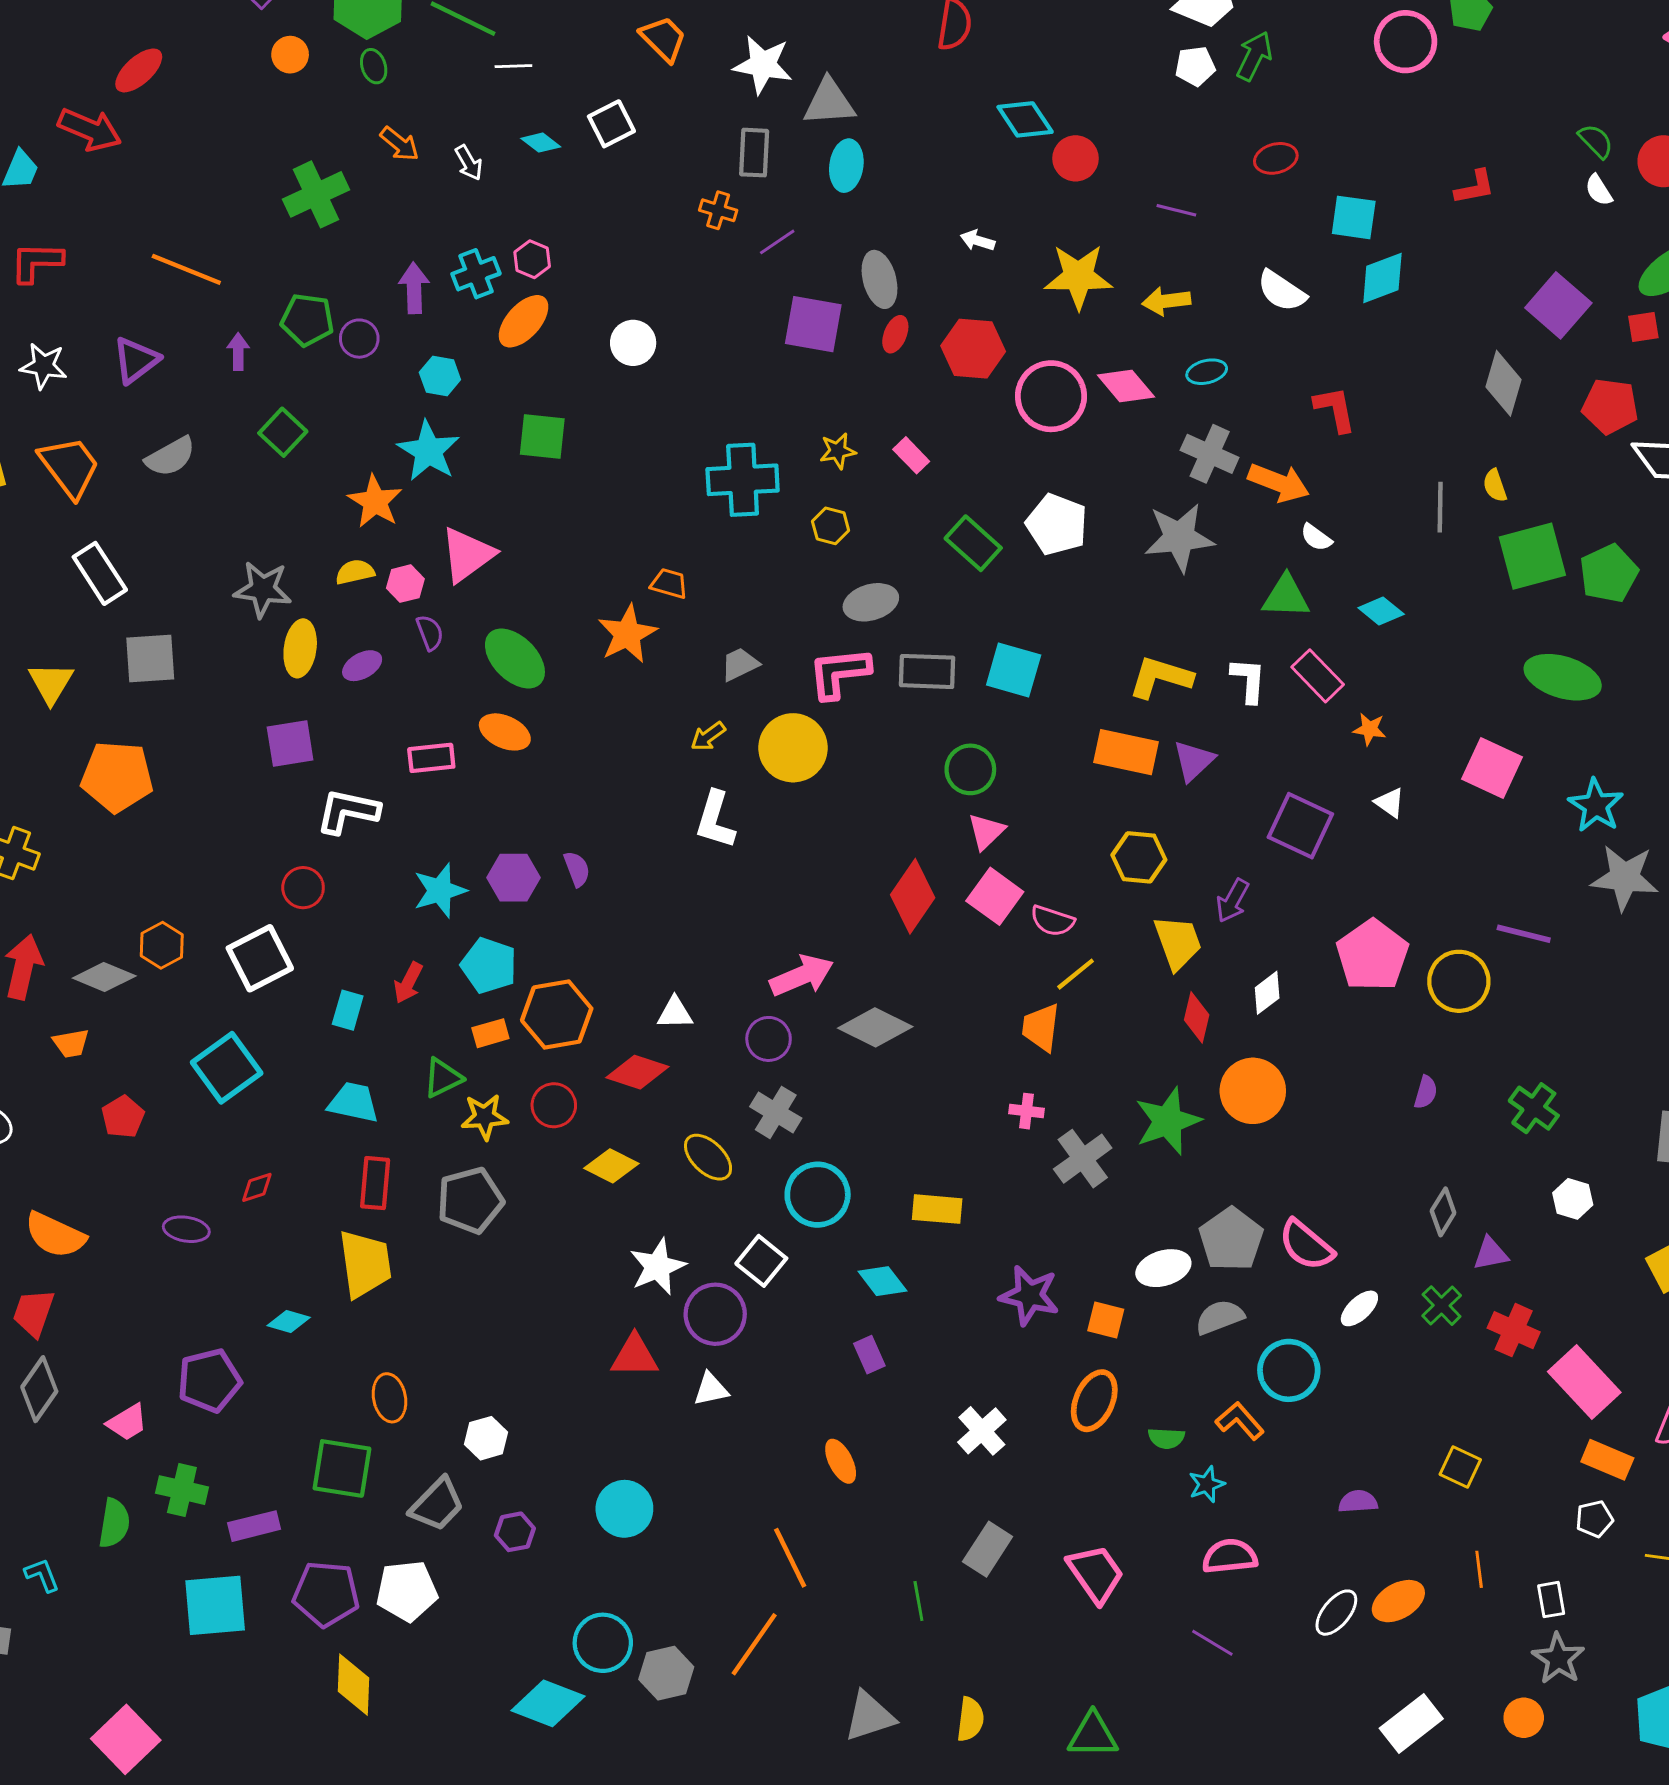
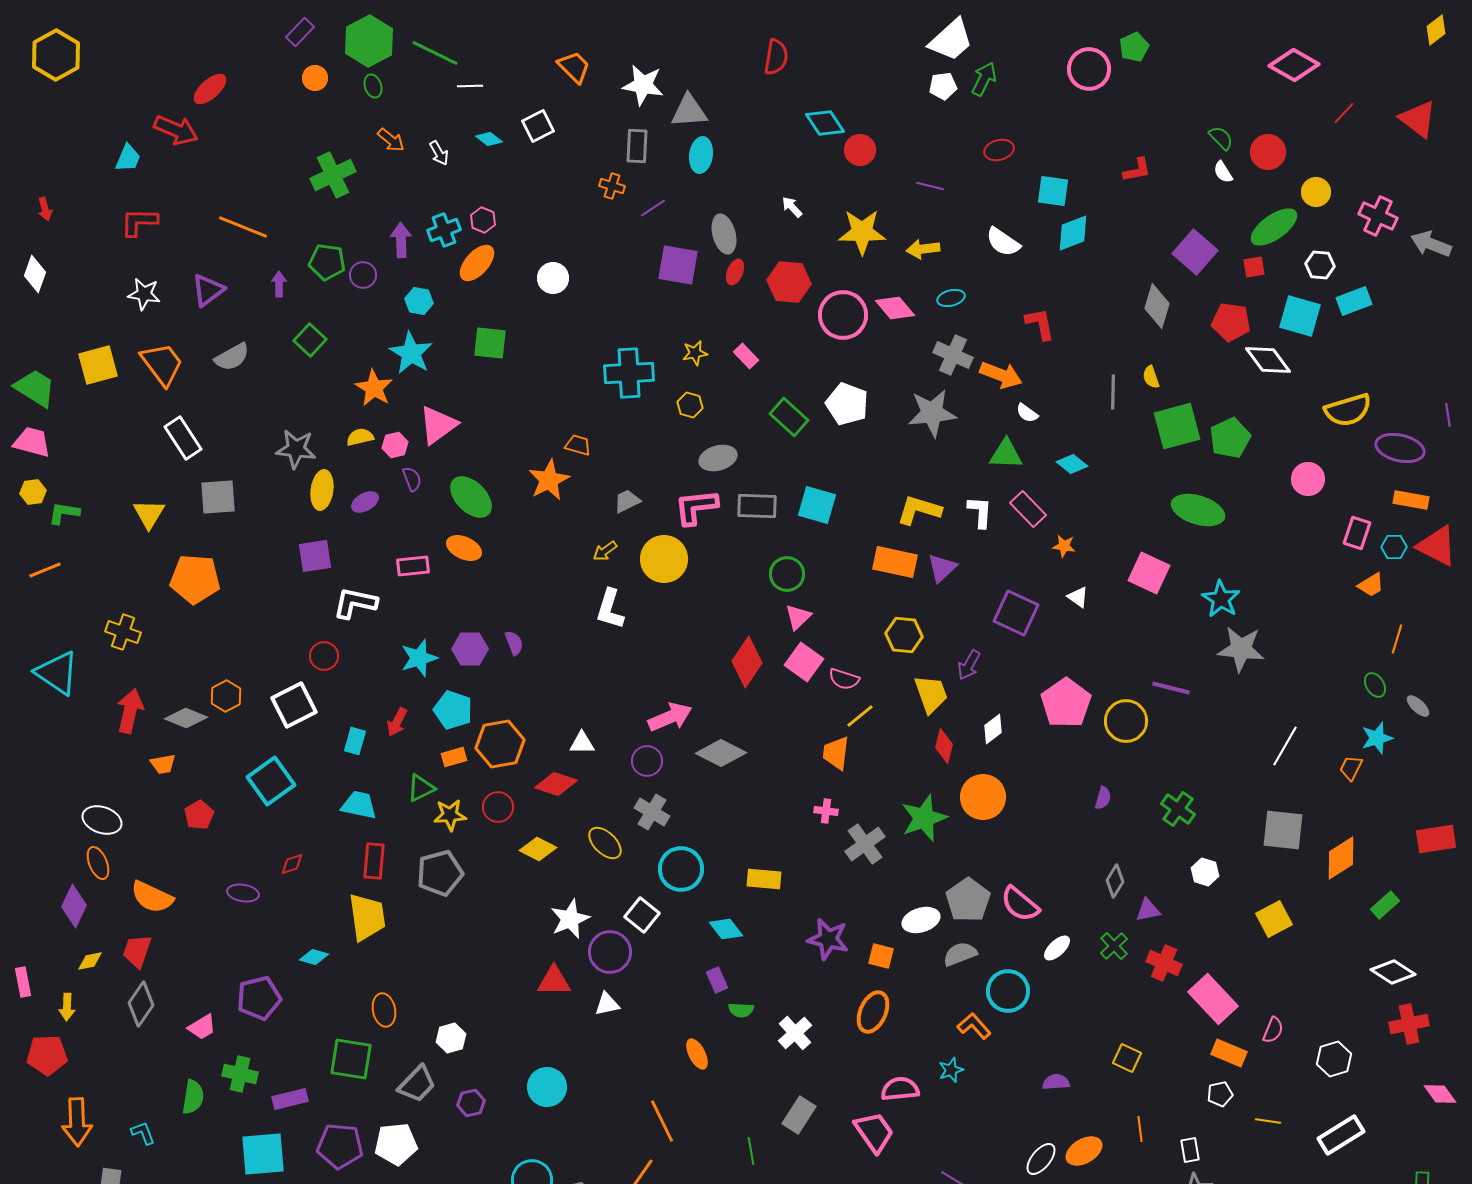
white arrow: (978, 241) -> (792, 207), turned 30
green semicircle: (1166, 1438) -> (741, 1010), moved
pink semicircle: (1230, 1556) -> (900, 1089), moved

